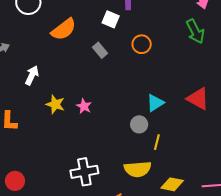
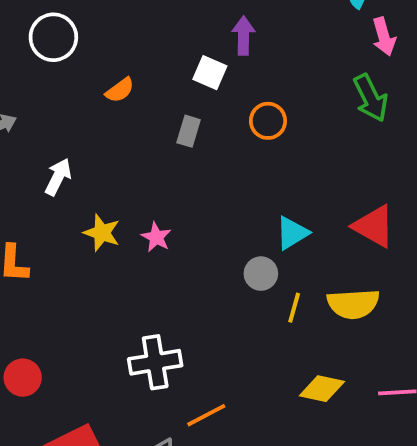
orange semicircle: (64, 29) -> (120, 90), size x0.6
gray rectangle: (100, 50) -> (189, 131), turned 56
yellow semicircle: (138, 169) -> (353, 304), moved

